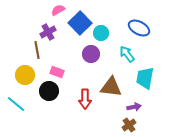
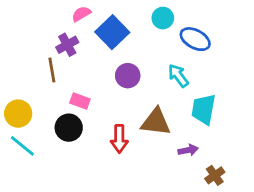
cyan circle: (101, 33) -> (163, 18), moved
yellow circle: (25, 75) -> (18, 114), moved
brown cross: (129, 125) -> (215, 175), moved

